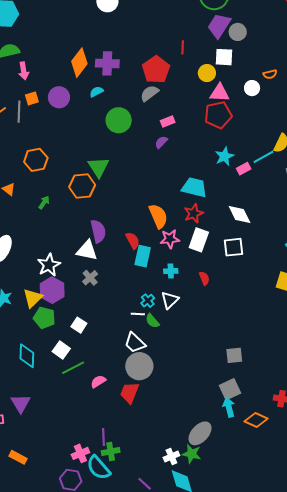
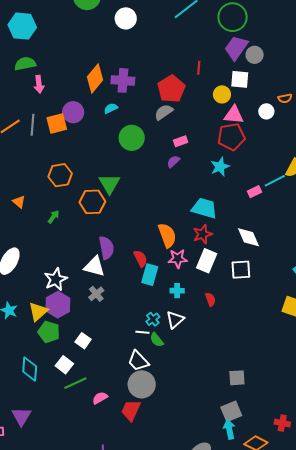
orange square: (32, 98) -> (57, 123), moved, size x1.5
cyan star: (224, 156) -> (220, 167), moved
orange hexagon: (36, 160) -> (60, 175), moved

